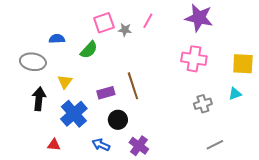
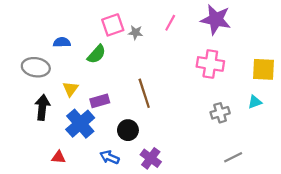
pink line: (148, 21) -> (170, 23), moved
purple rectangle: (106, 93) -> (100, 101), moved

